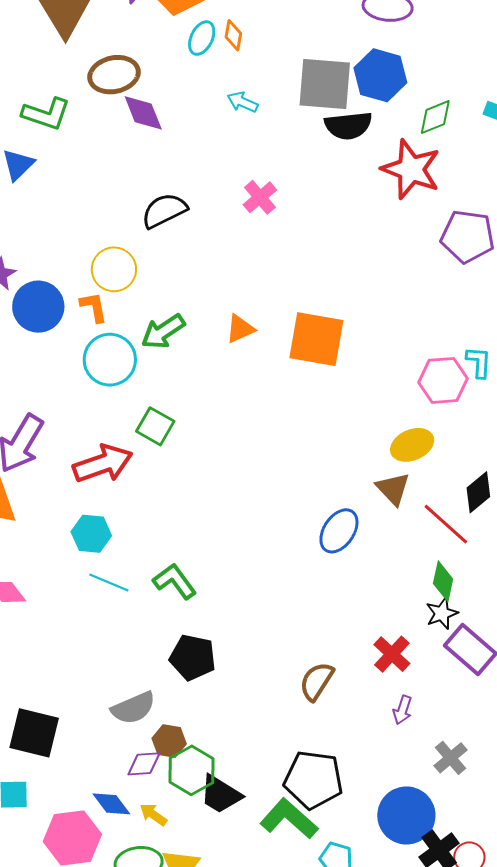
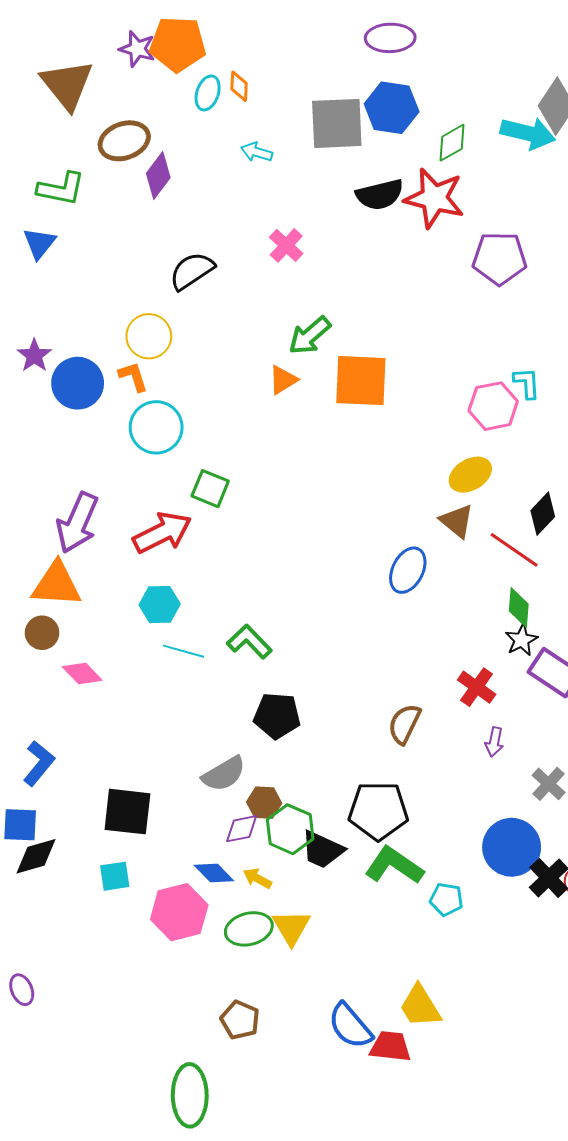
purple diamond: (143, 113) -> (158, 175), turned 66
black semicircle: (348, 125) -> (380, 195), moved
green arrow: (163, 332) -> (310, 336), moved
black pentagon: (313, 780) -> (378, 811), moved

